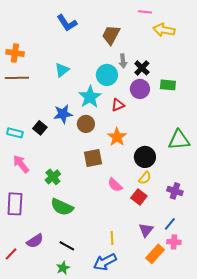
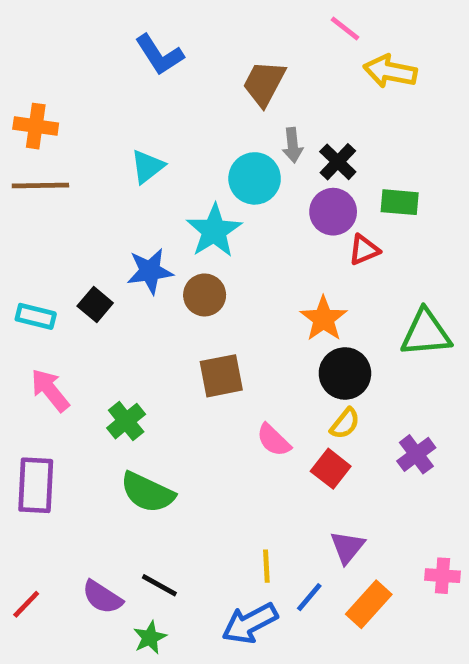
pink line: (145, 12) -> (345, 29), turned 32
red triangle: (118, 105) -> (364, 250), moved
orange star: (117, 137) -> (324, 319), moved
purple cross: (175, 191) -> (416, 454), turned 35
blue line: (170, 224) -> (309, 597), moved
purple semicircle: (35, 241) -> (102, 597), moved, turned 66
pink cross: (174, 242) -> (442, 576), moved

